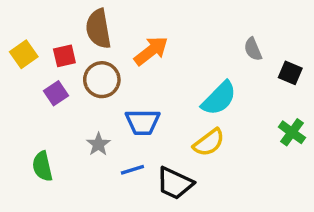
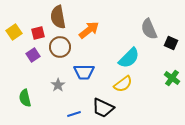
gray semicircle: (253, 49) -> (149, 29), size x1.5
blue line: (132, 170) -> (74, 114), moved

